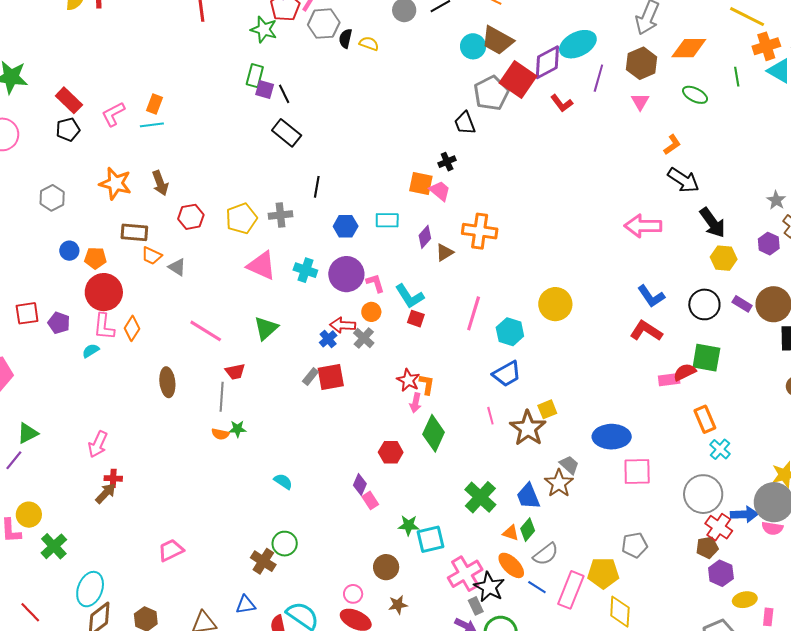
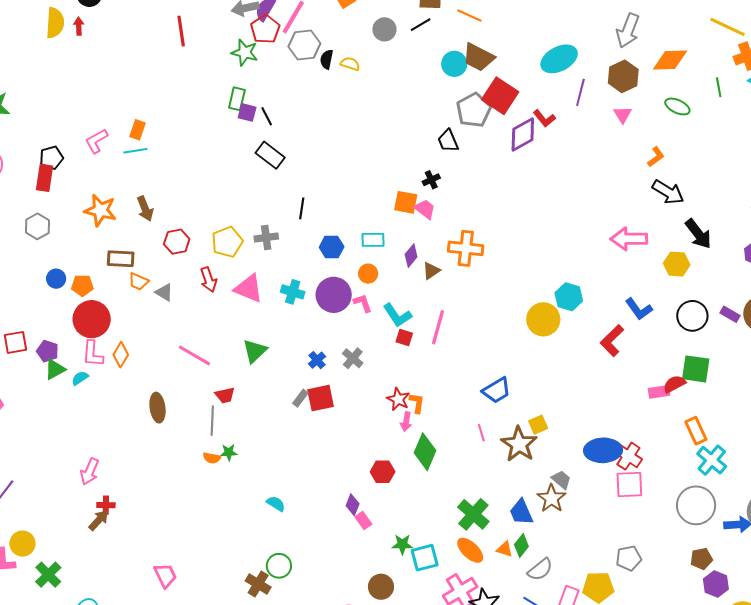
purple diamond: (547, 62) -> (523, 134), moved
red rectangle: (69, 100) -> (44, 178), moved, turned 56
yellow hexagon: (724, 258) -> (677, 264), moved
orange circle: (371, 312) -> (368, 274), moved
pink line: (474, 313) -> (438, 327), moved
red arrow: (343, 325) -> (209, 280), moved, turned -110
red L-shape: (646, 331) -> (612, 340), moved, turned -76
cyan hexagon: (510, 332) -> (569, 297), moved
green triangle: (28, 433) -> (55, 369), moved
cyan cross: (720, 449) -> (712, 460), size x1.4
red cross: (719, 527) -> (628, 456), moved
pink trapezoid: (171, 550) -> (165, 575), turned 92
orange ellipse: (511, 565) -> (470, 550), moved

